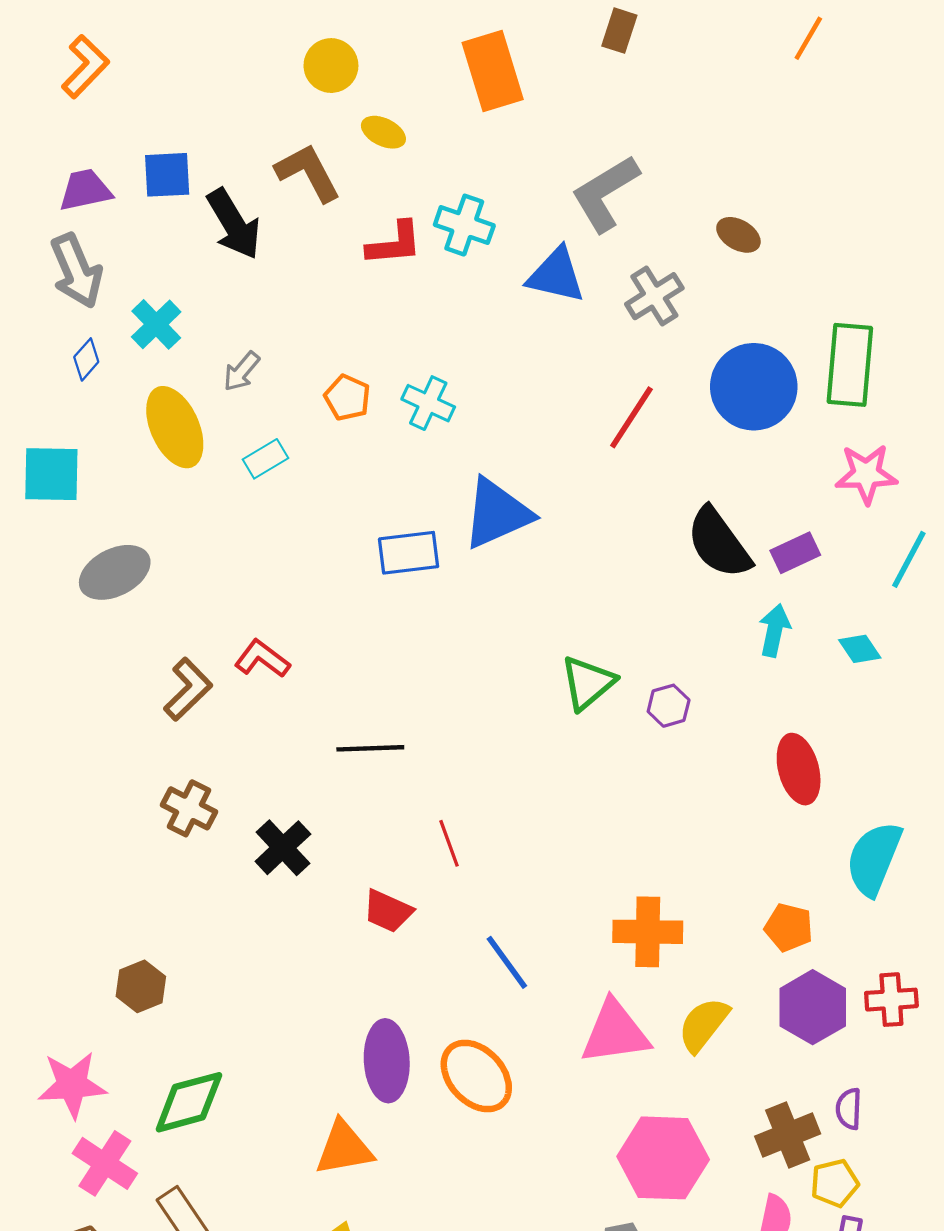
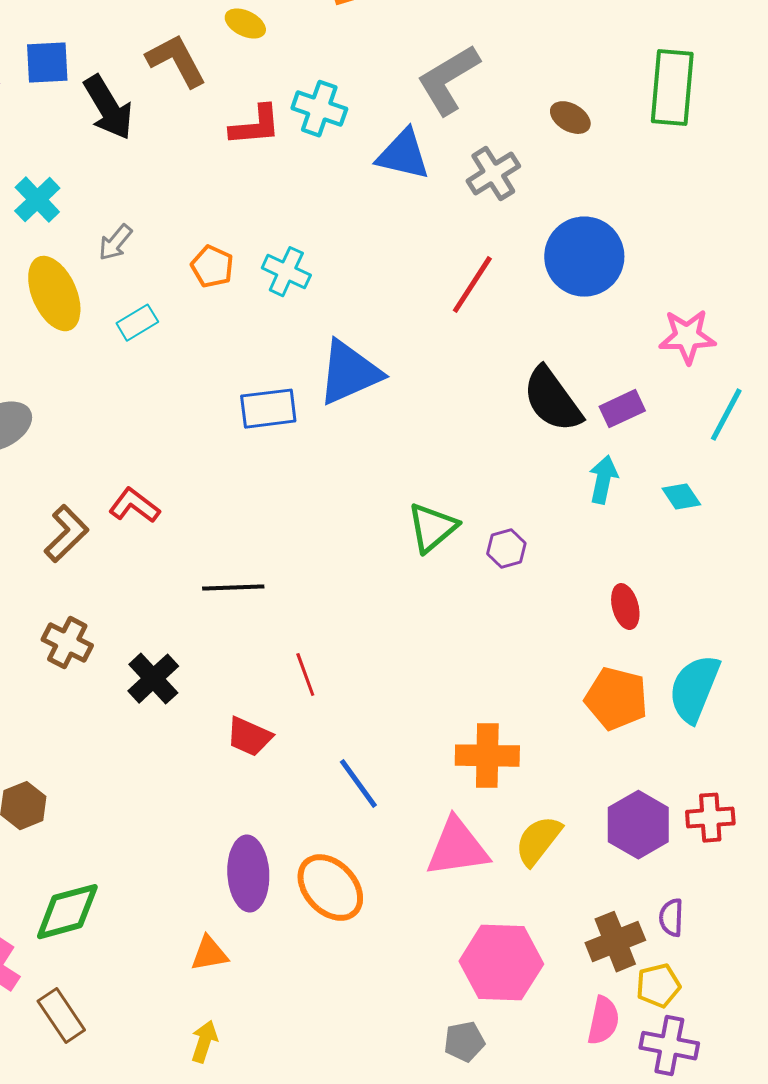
green rectangle: (850, 365) -> (672, 88), moved
red ellipse: (799, 769) -> (625, 607), size x0.7
orange pentagon: (789, 927) -> (616, 699), moved, size x1.4
orange triangle: (344, 1148) -> (209, 954), size x0.7

